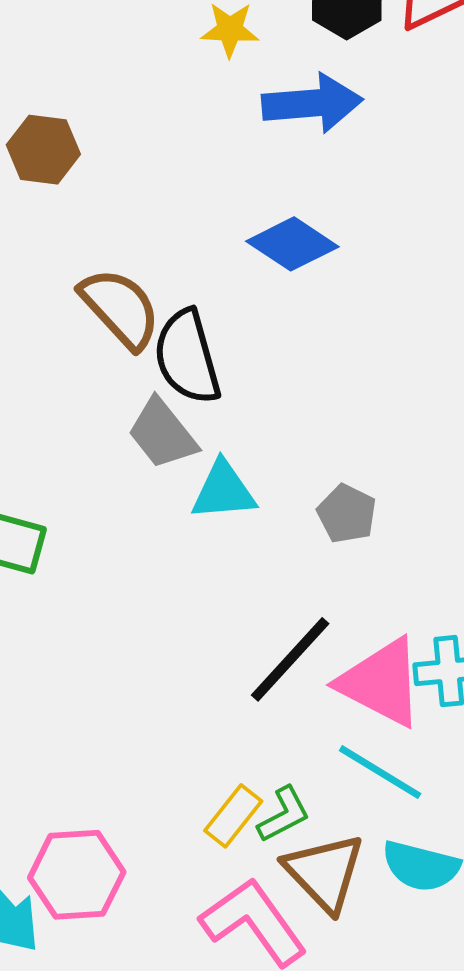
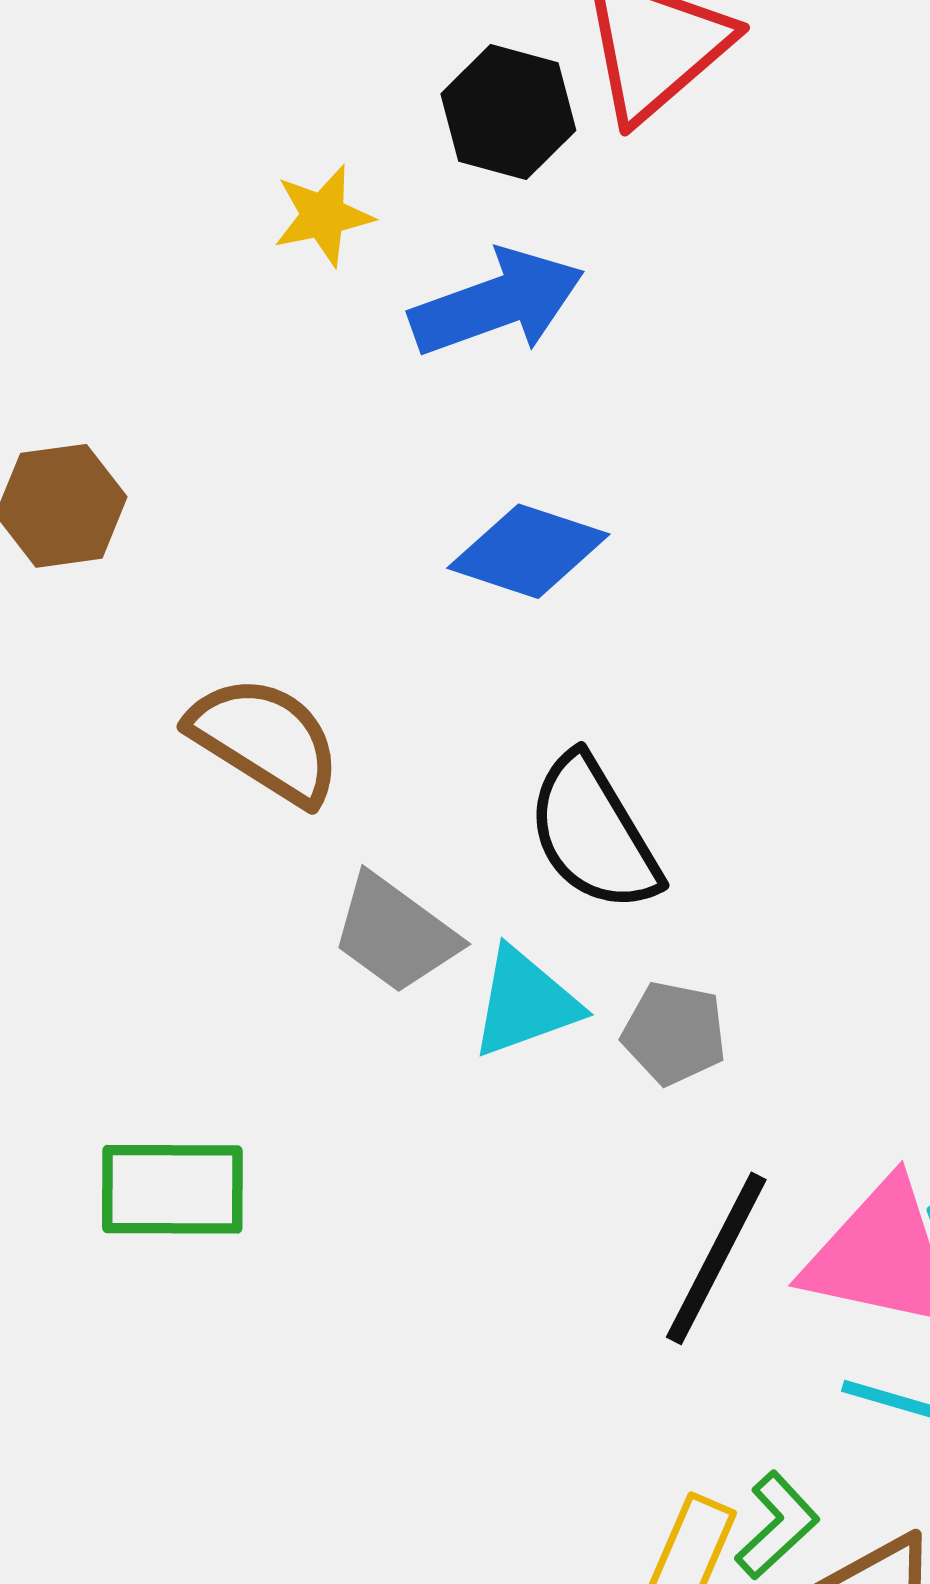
black semicircle: (187, 357) -> (593, 833), moved
gray pentagon: (347, 514) -> (674, 1033), moved

